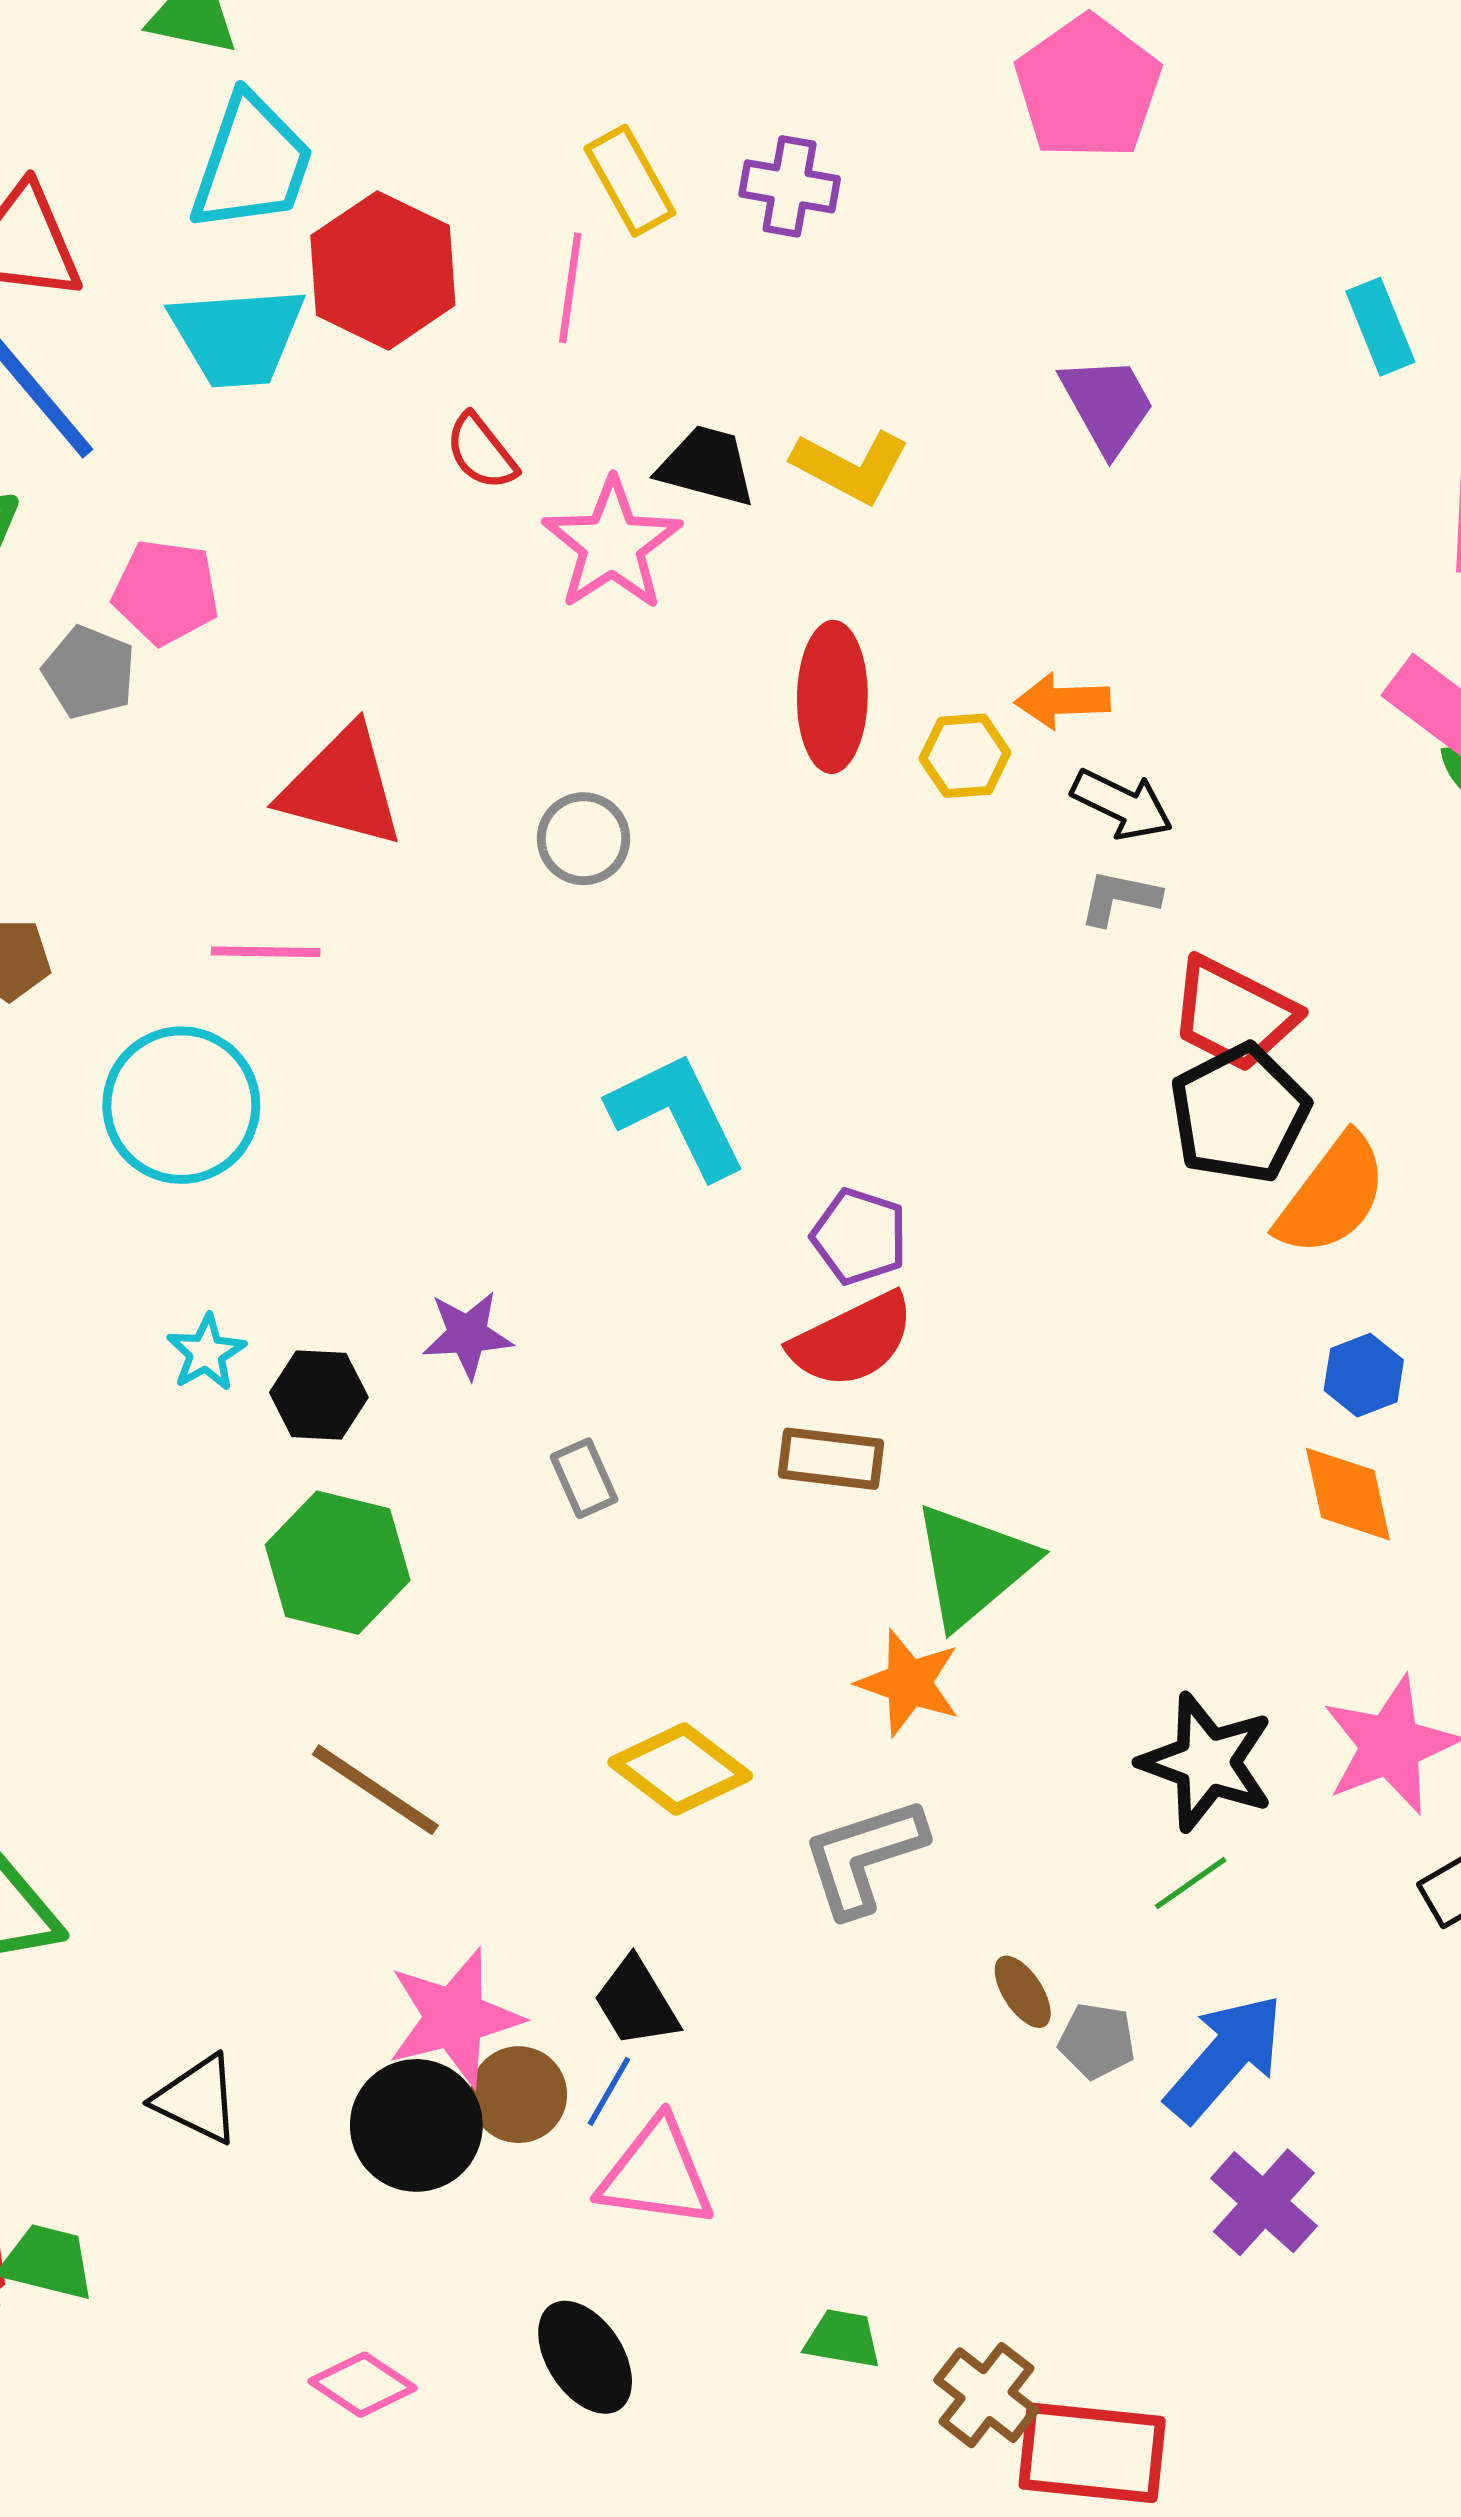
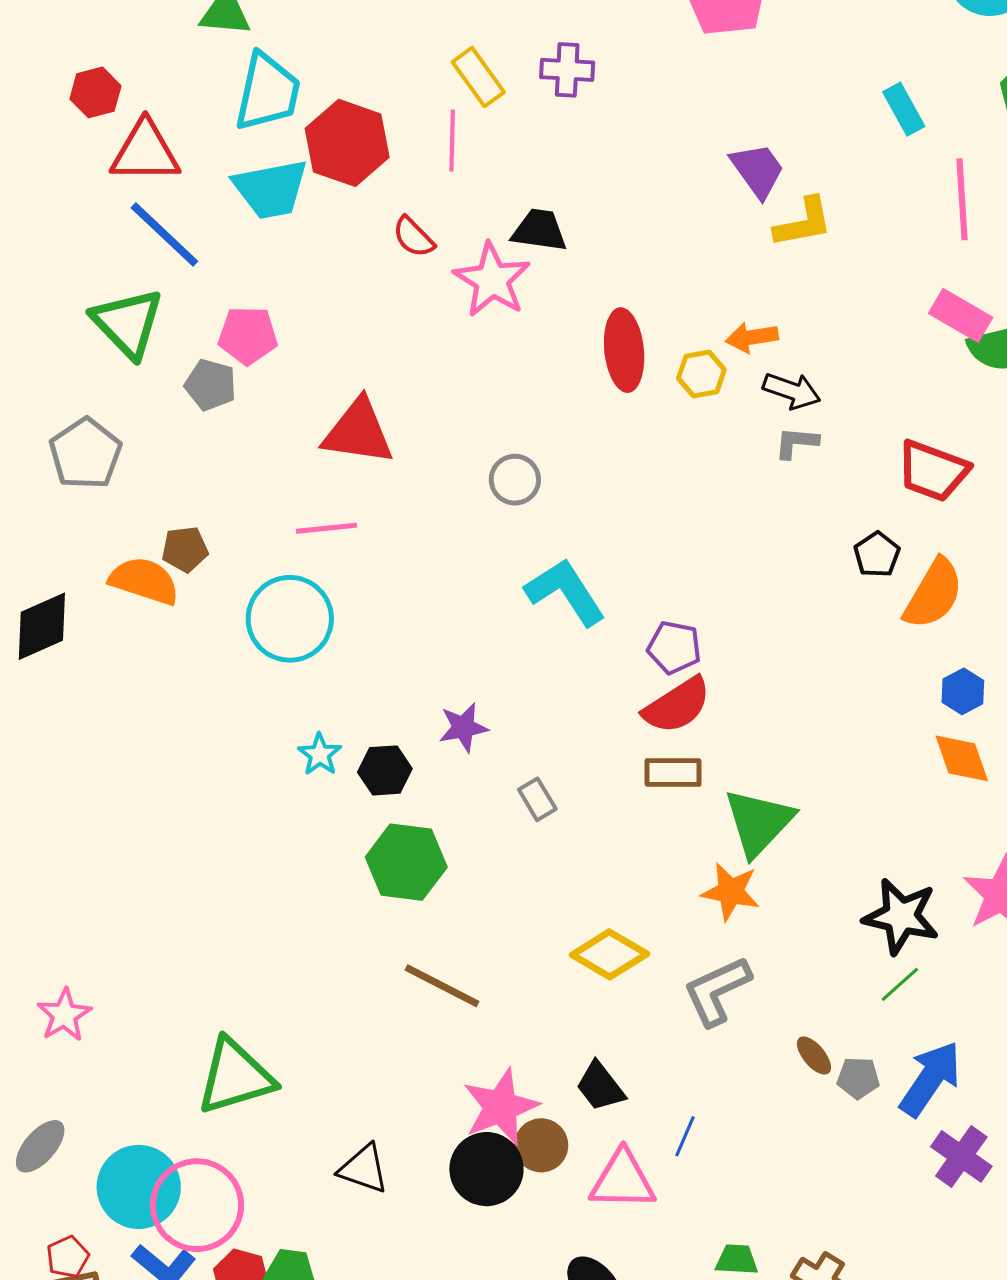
yellow L-shape: (851, 466) -> (803, 223), moved, turned -32
gray circle: (584, 839) -> (515, 480), moved
red trapezoid: (1234, 1014) -> (933, 471), moved
black pentagon: (1240, 1114) -> (877, 555), size x0.6
blue line: (609, 2091) -> (685, 1136), moved

